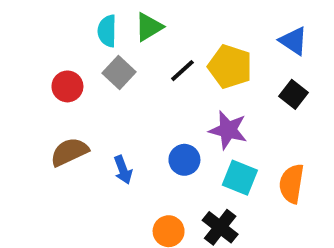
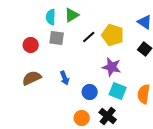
gray square: (119, 73) -> (57, 38), turned -35
blue circle: (184, 160) -> (90, 92), moved
blue arrow: (123, 170) -> (65, 78), moved

